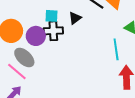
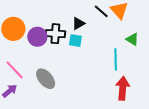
cyan square: (52, 16) -> (75, 41), moved
gray ellipse: (24, 58) -> (46, 79), moved

